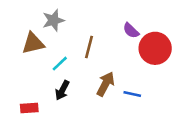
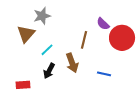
brown triangle: (33, 43) -> (26, 34), turned -36
brown line: (89, 47) -> (84, 40), moved
brown arrow: (106, 84) -> (72, 63), moved, turned 132

